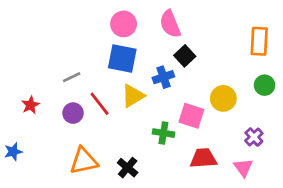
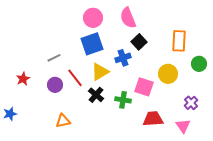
orange rectangle: (259, 41) -> (179, 41), moved
blue square: (122, 59) -> (92, 44), turned -30
orange triangle: (84, 161) -> (63, 121), size x0.7
black cross: (128, 168) -> (96, 95), moved

